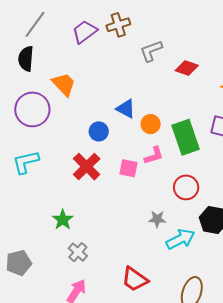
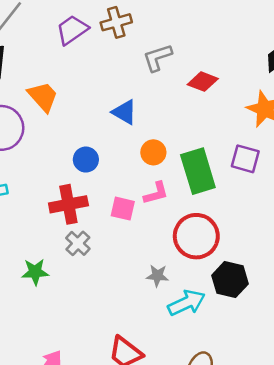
blue triangle: (126, 109) -> (124, 112), moved
red cross: (87, 167) -> (68, 204), turned 32
red circle: (186, 187) -> (196, 236), size x1.4
green star: (63, 220) -> (35, 272), turned 30
gray cross: (78, 252) -> (78, 243), moved

